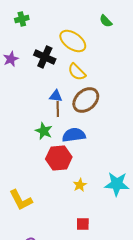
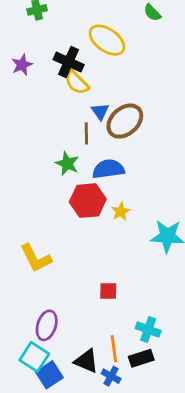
yellow semicircle: (77, 72) -> (77, 83), moved
blue triangle: (56, 96) -> (100, 111), moved, turned 48
yellow star: (80, 185) -> (121, 212), moved
red square: (83, 224) -> (108, 291), moved

